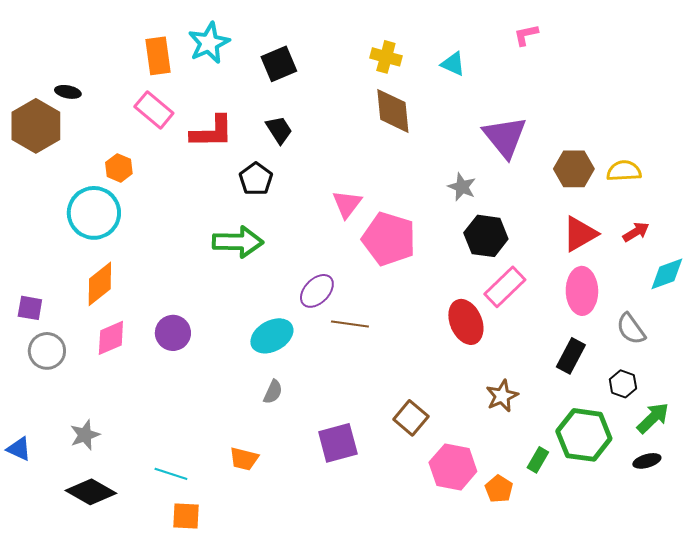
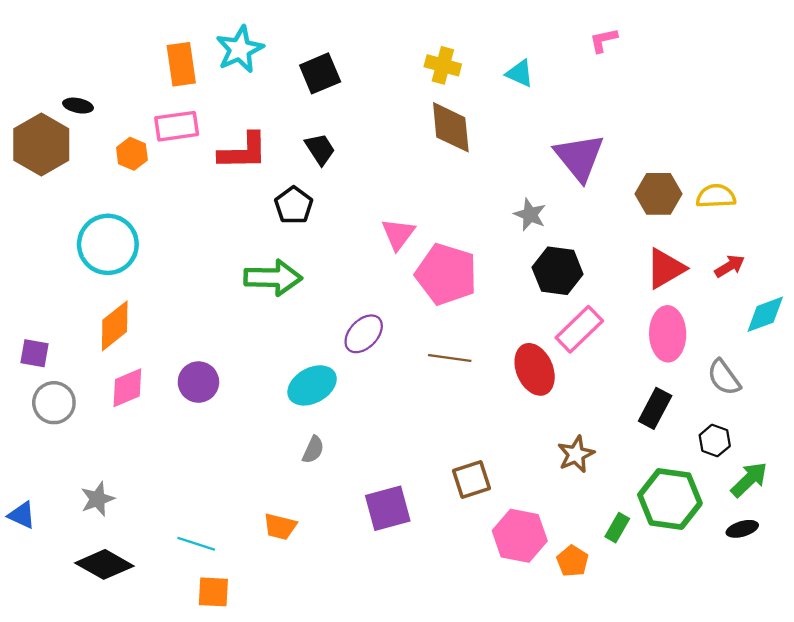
pink rectangle: (154, 110) -> (177, 126), turned -48
orange hexagon: (119, 168) -> (132, 154), moved
brown line: (350, 324) -> (450, 358), moved
brown square: (411, 418) -> (471, 480), turned 32

